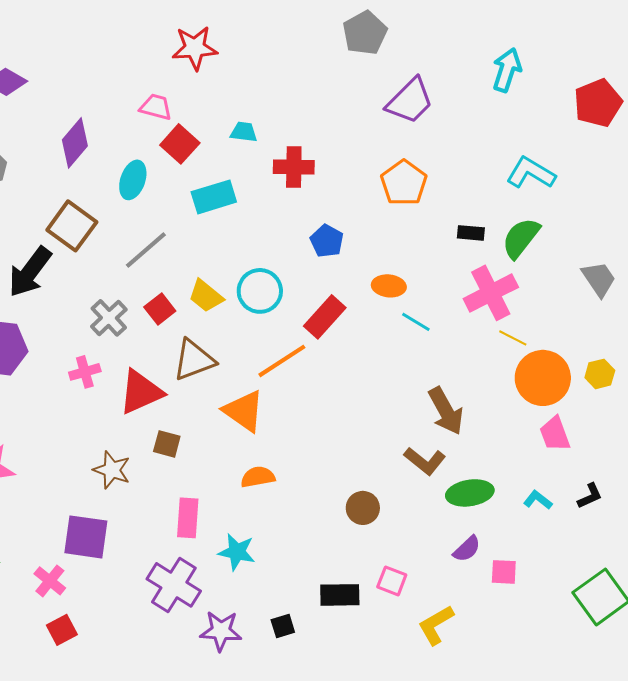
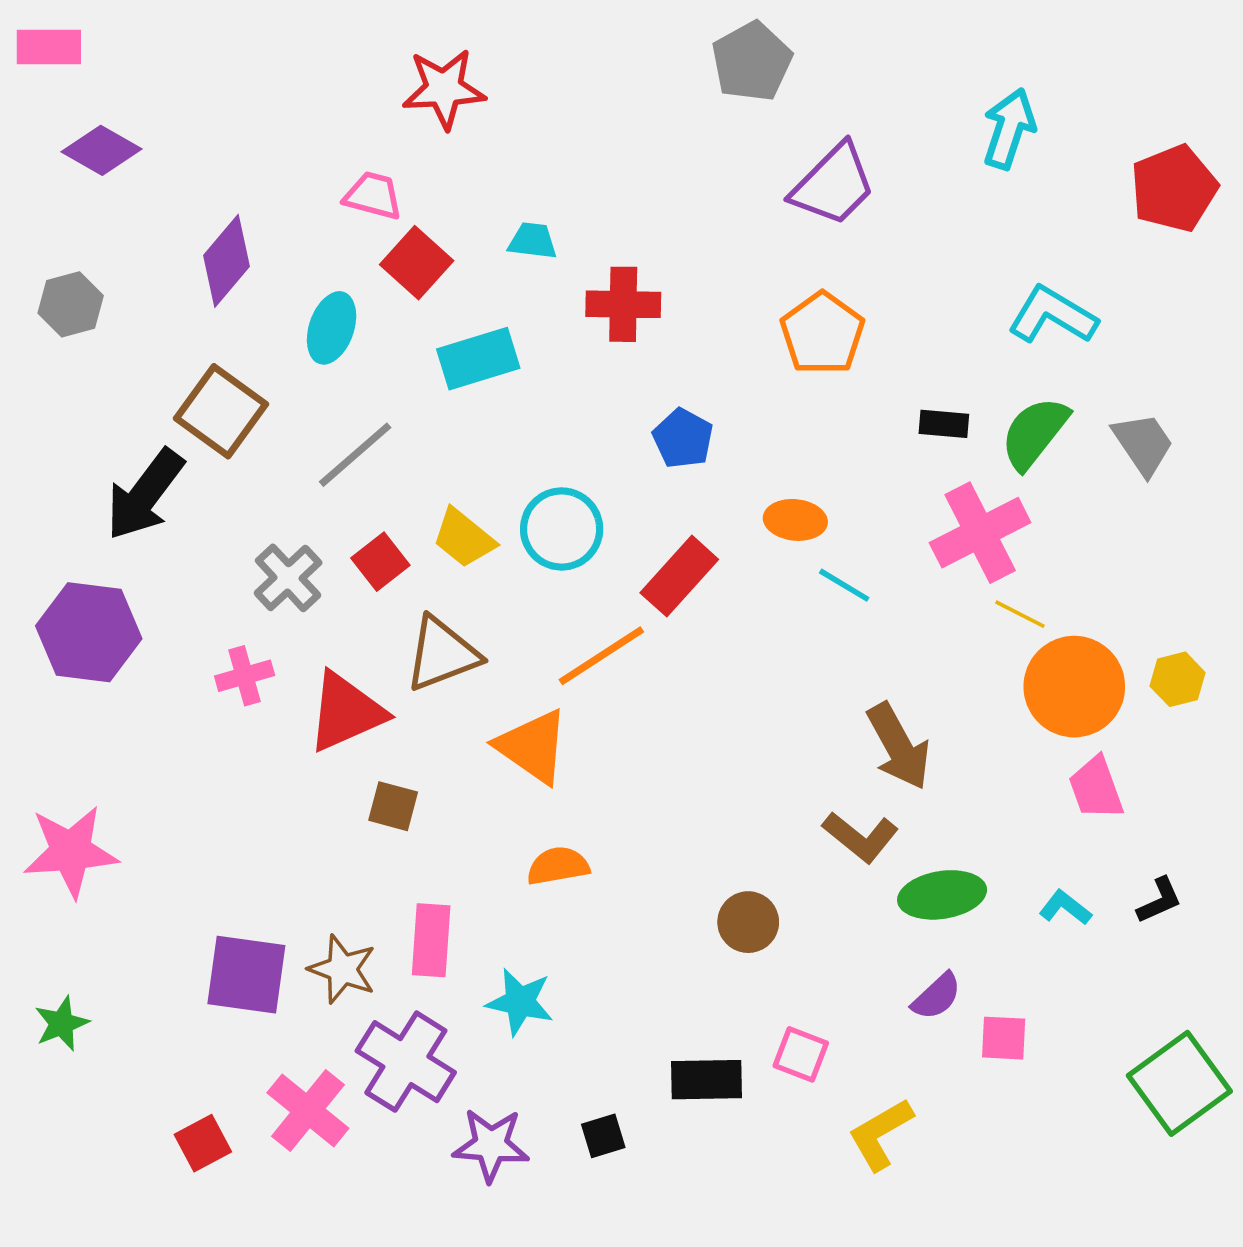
gray trapezoid: (599, 279) -> (1143, 444), moved
brown star: (112, 470) -> (342, 969), moved
pink cross: (50, 581) -> (308, 1111), moved, size x1.4

